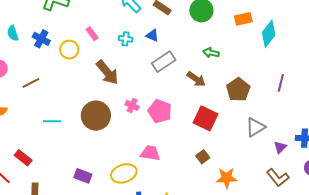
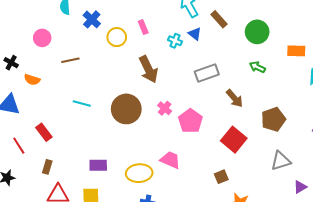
blue triangle: (152, 36) -> (195, 34), moved
green arrow: (211, 53) -> (257, 67), moved
purple rectangle: (83, 176) -> (98, 165), turned -36

